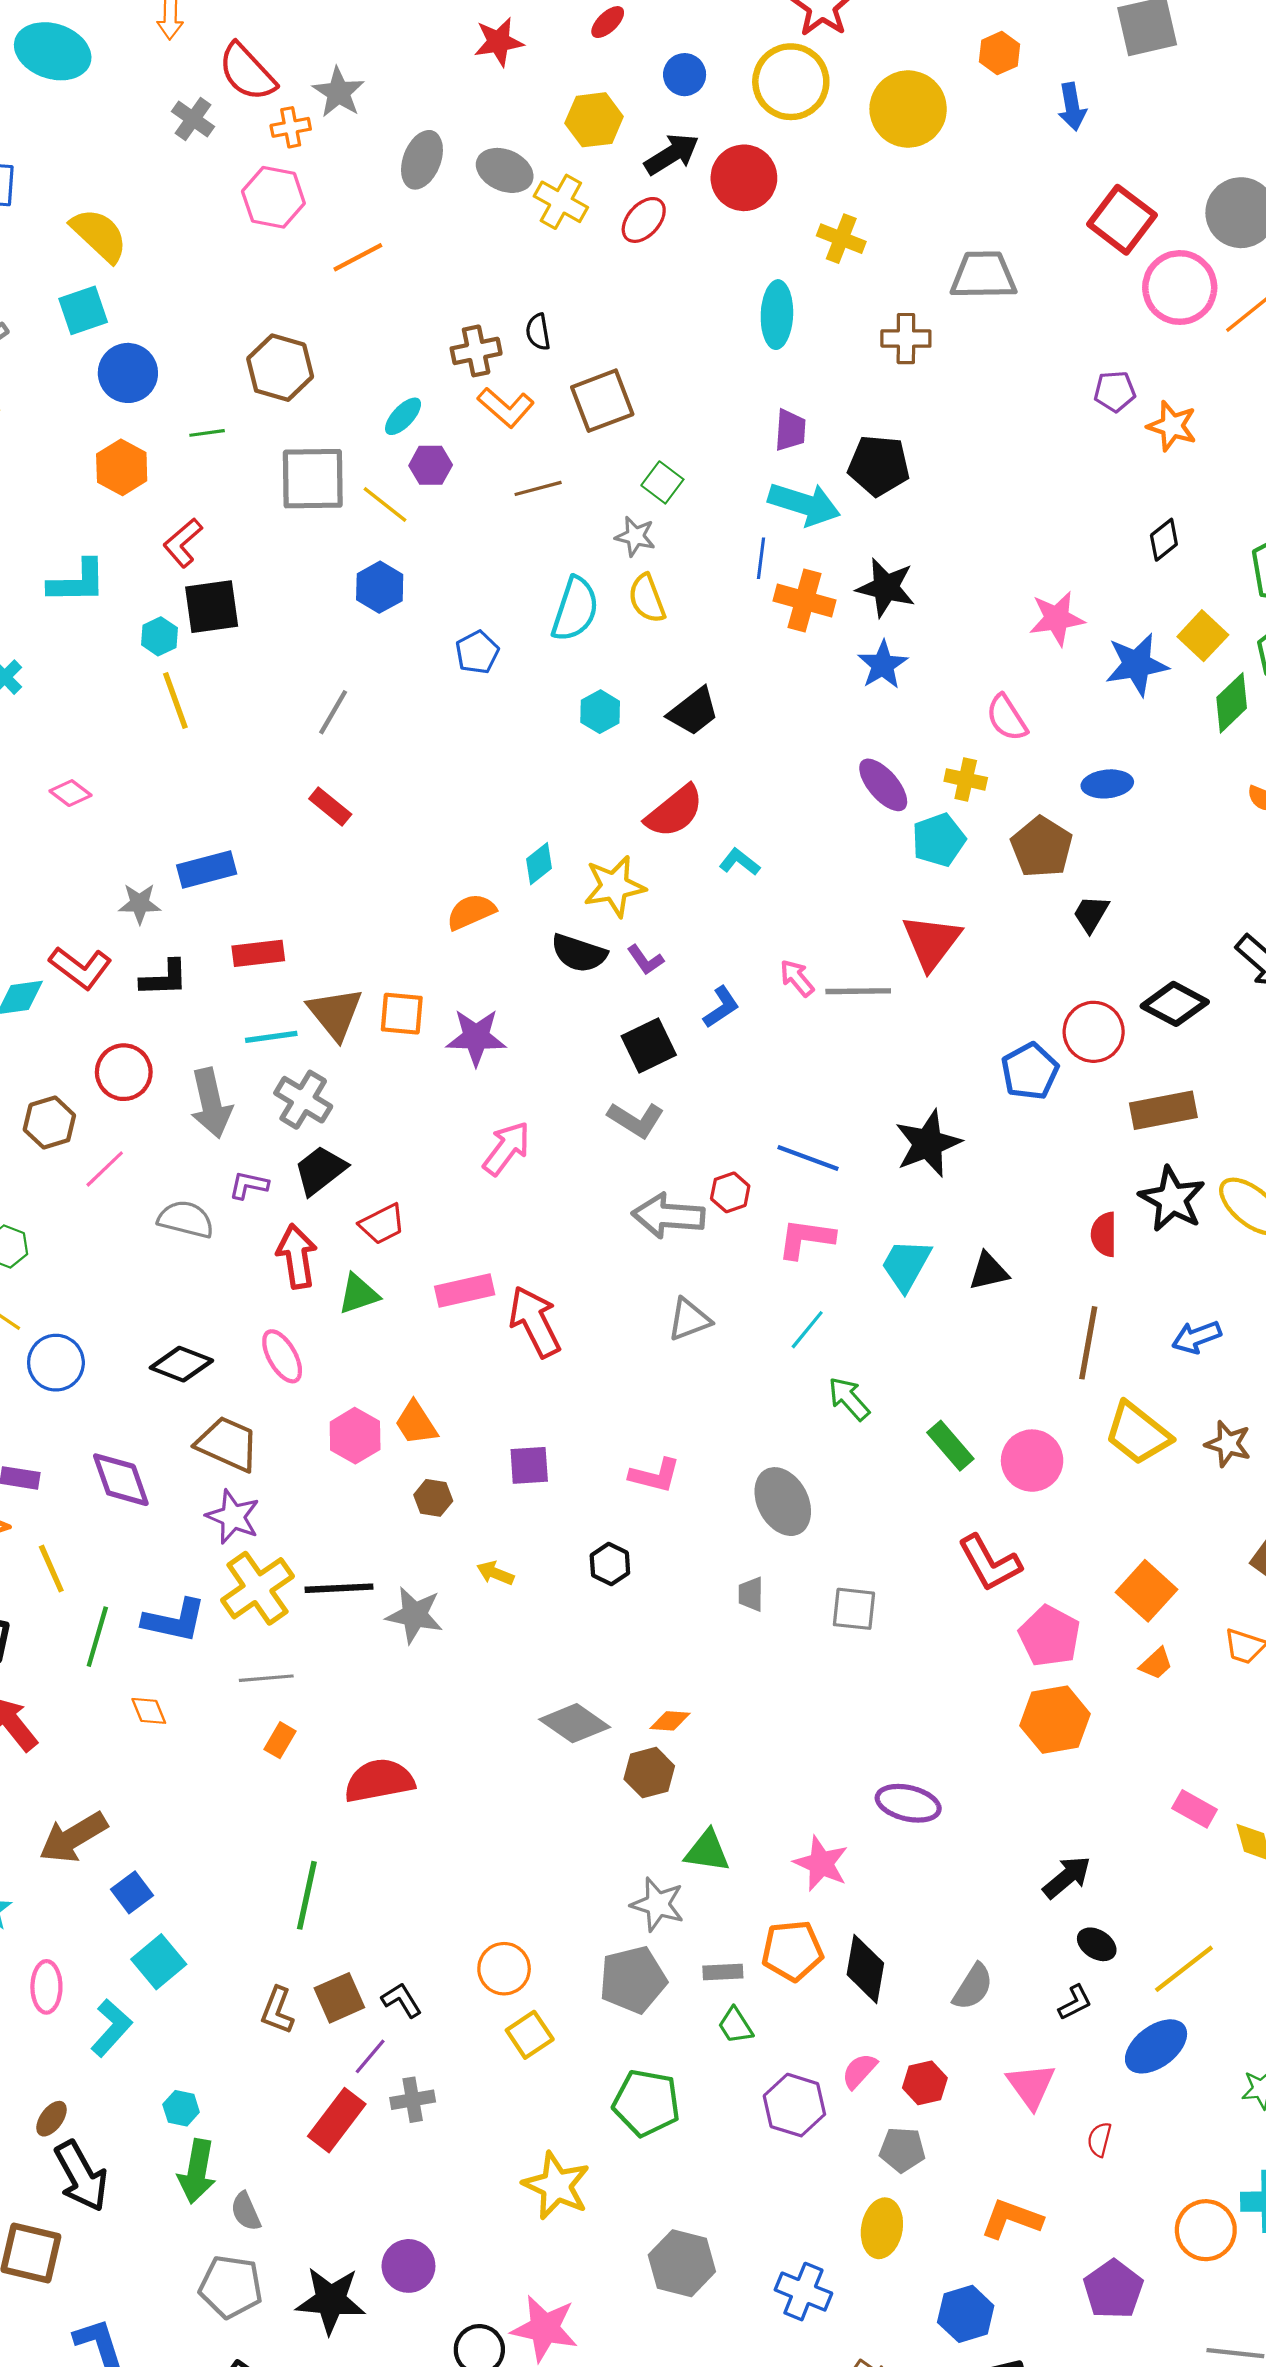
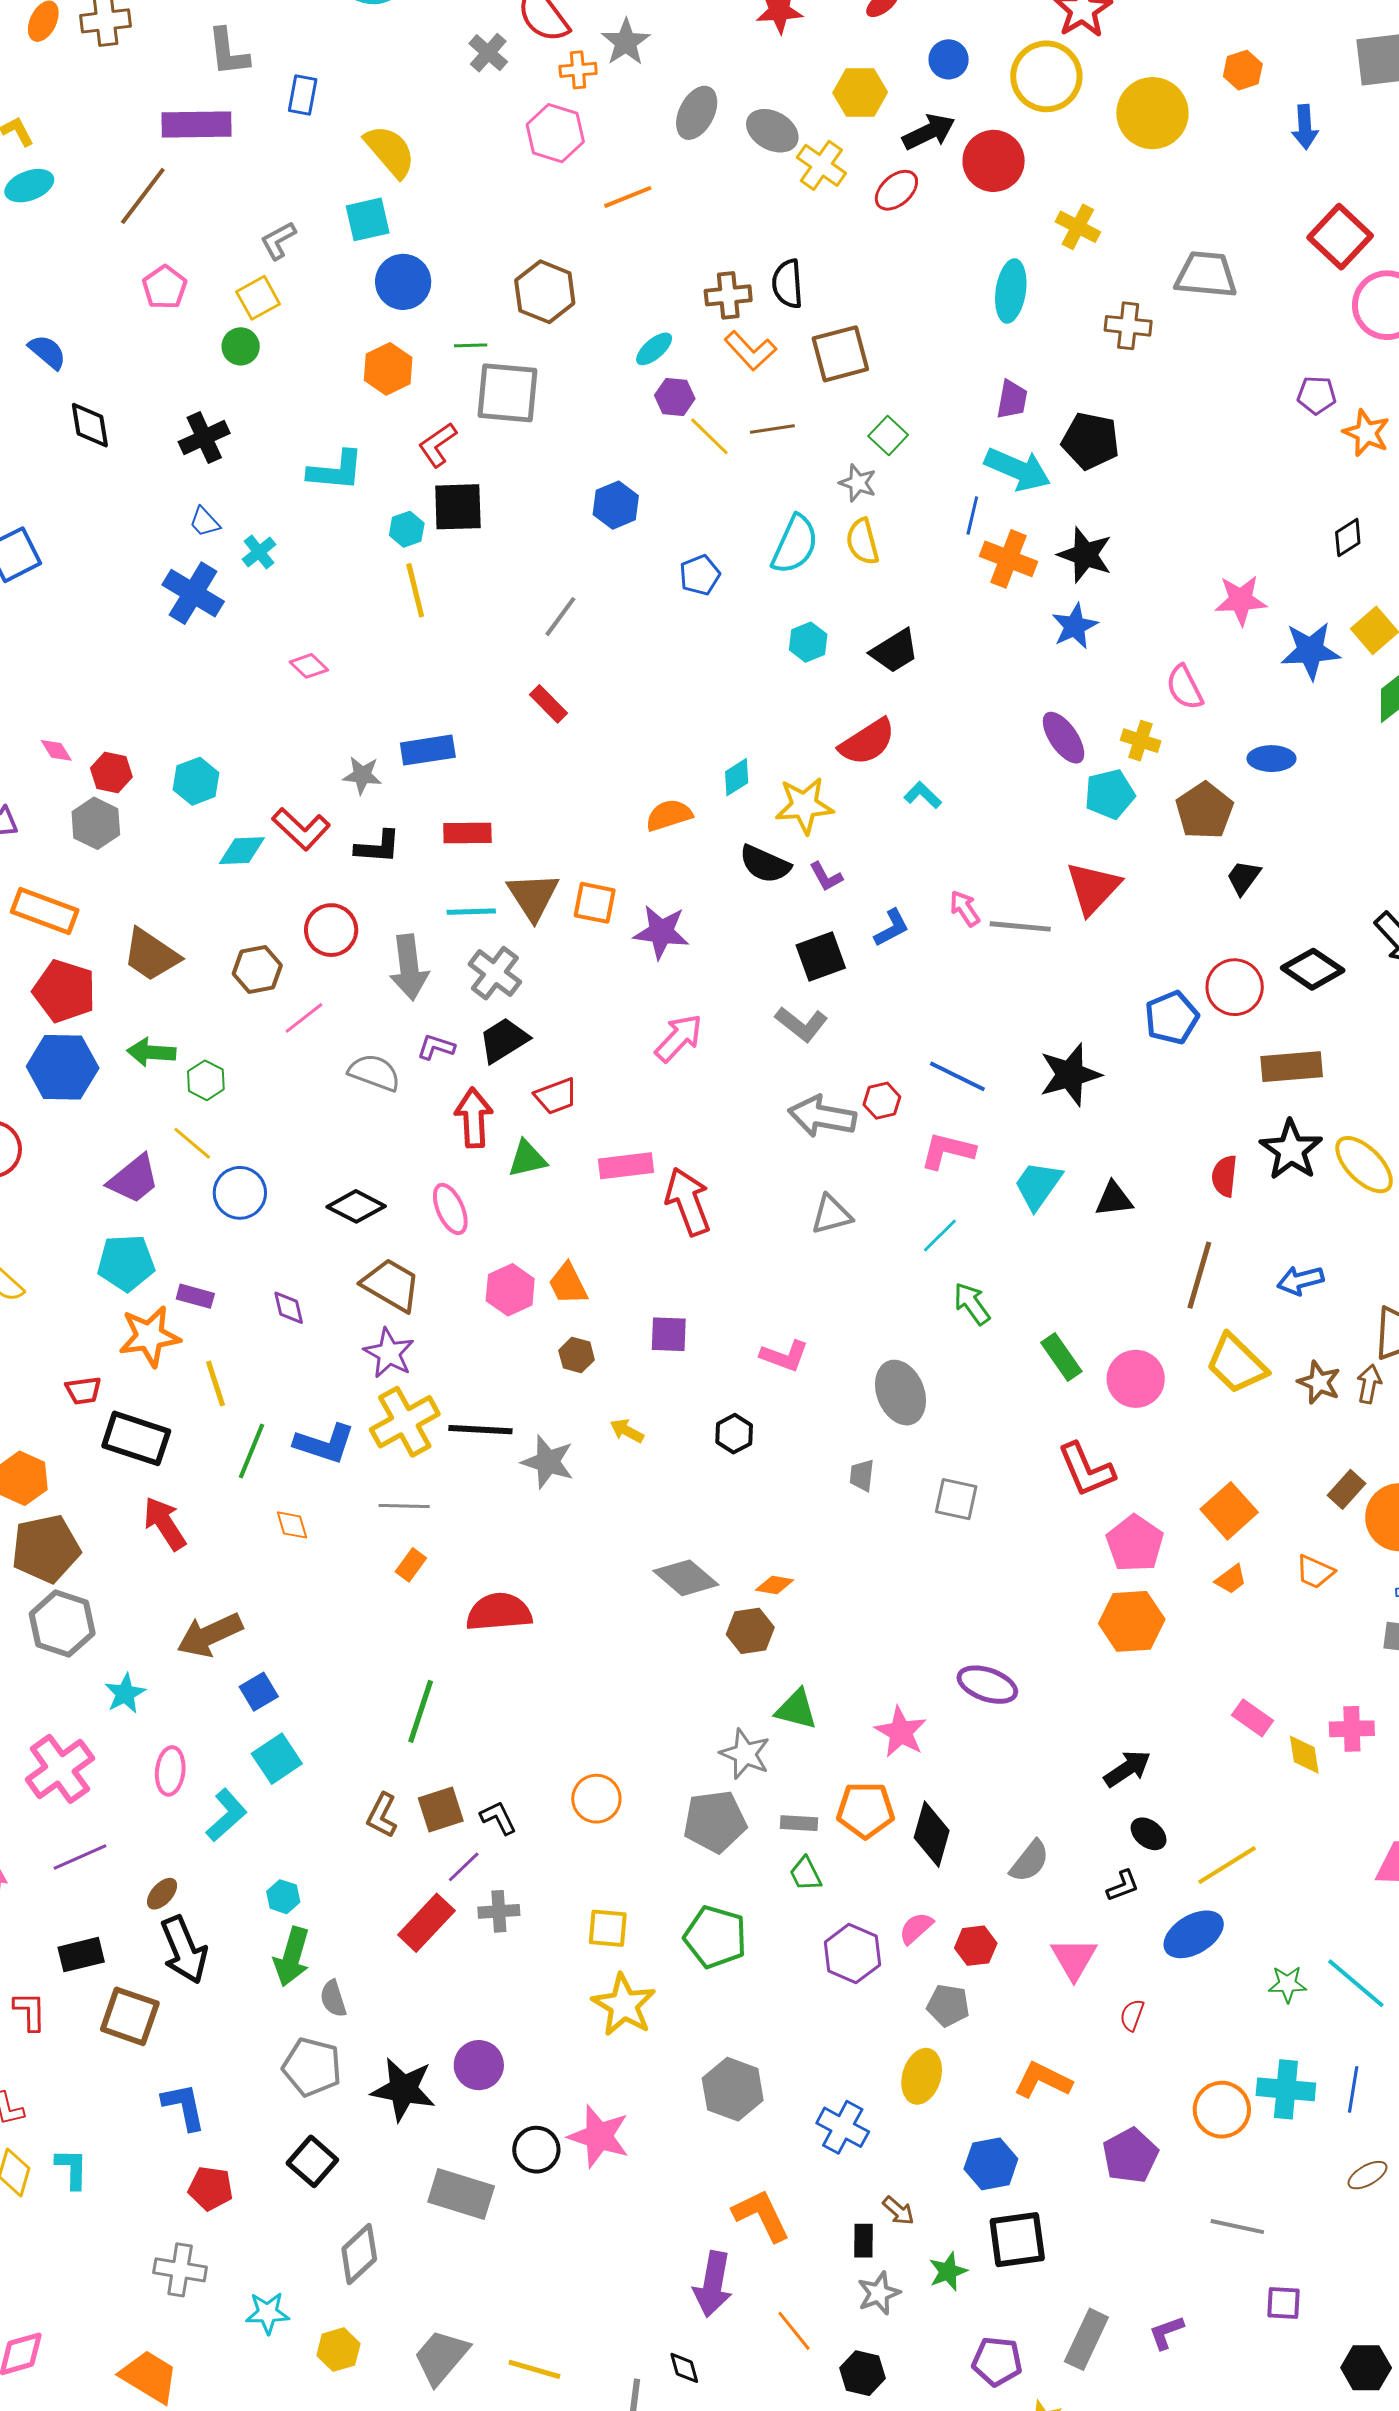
black semicircle: (538, 332) -> (788, 284), size x1.4
gray square: (313, 479) -> (507, 393), moved
yellow line: (385, 504) -> (709, 436), moved
purple diamond: (121, 1480) -> (289, 1308), size x0.6
yellow square: (530, 2035) -> (608, 1928), moved, turned 33

